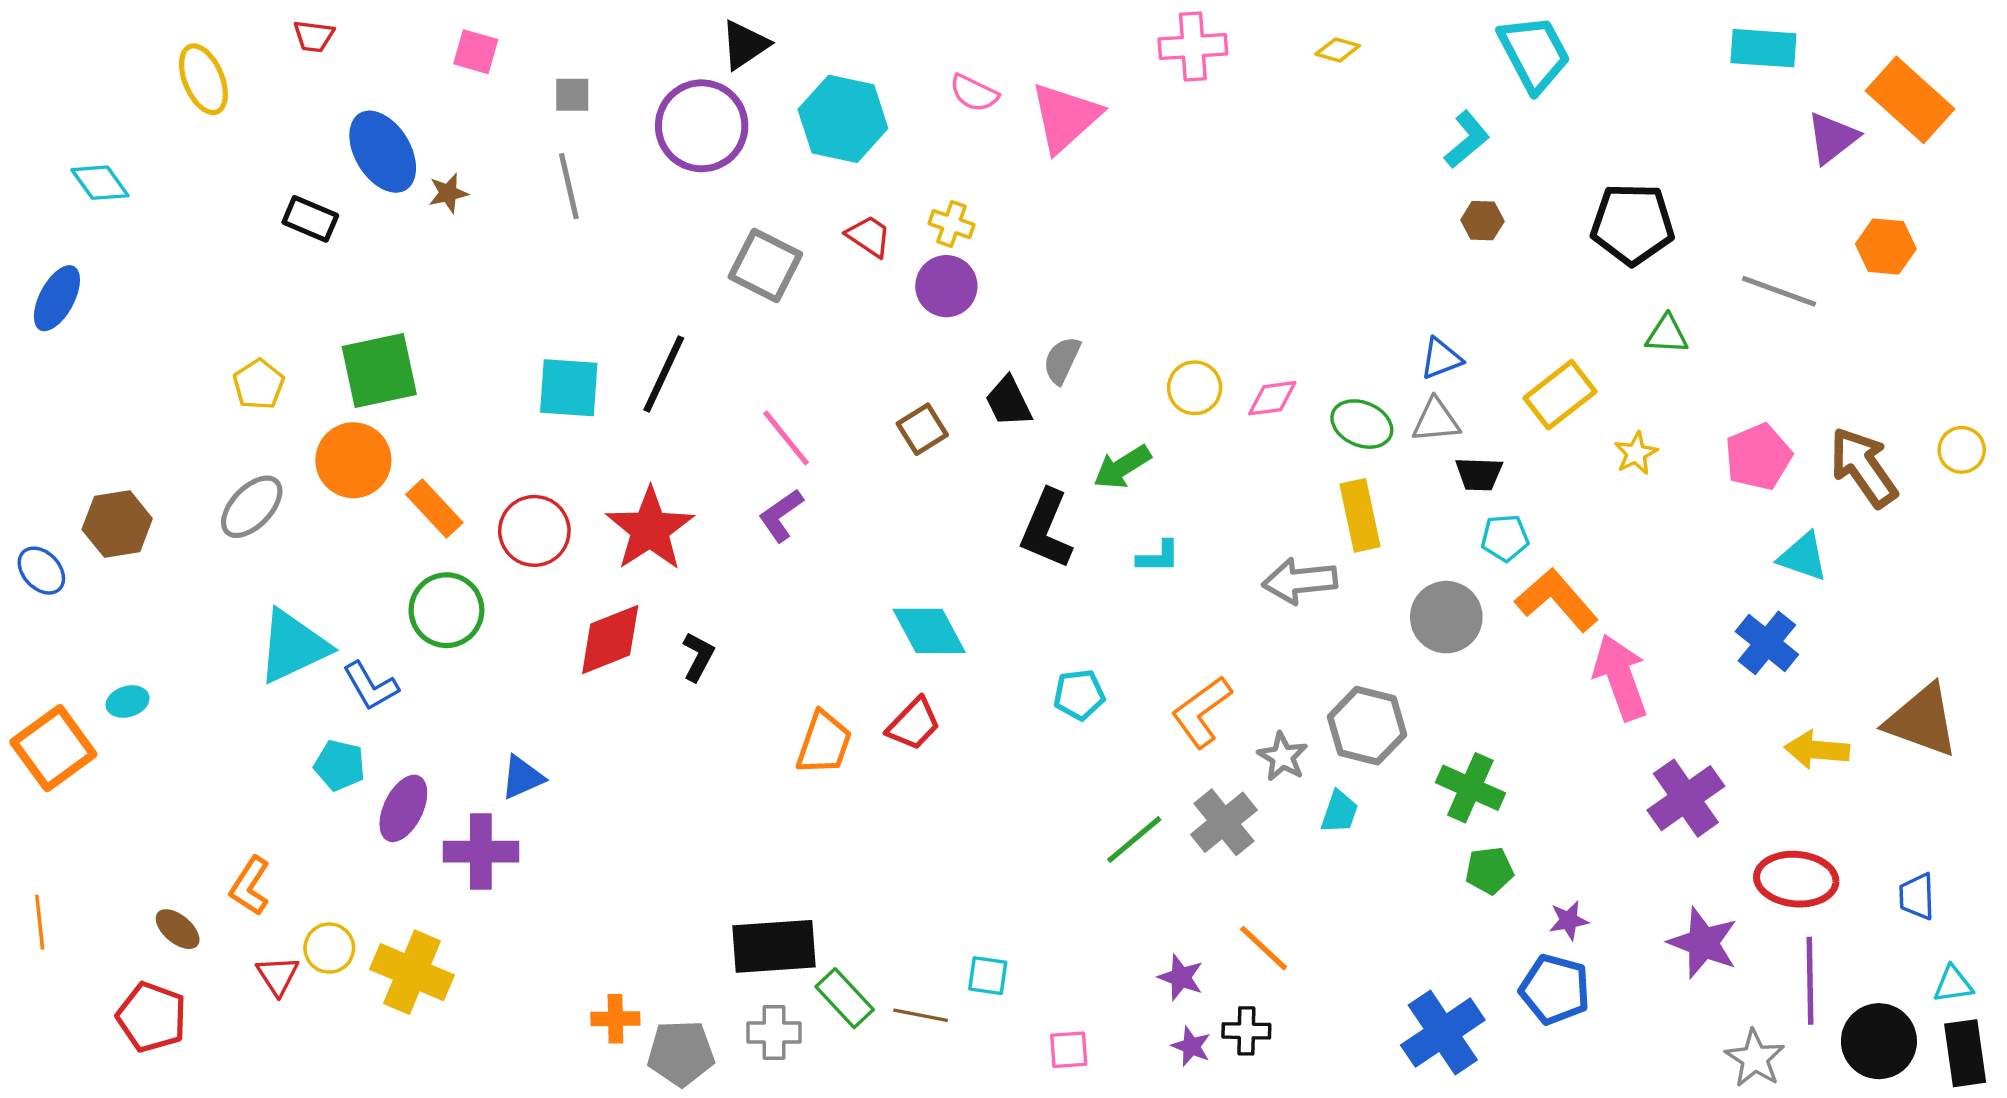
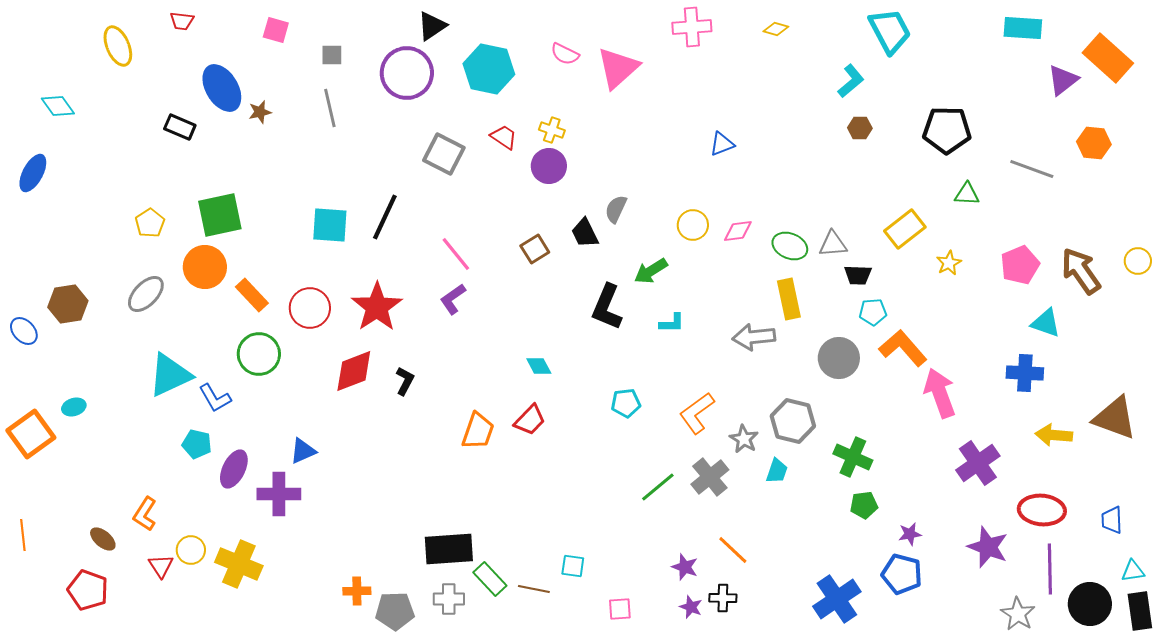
blue triangle: (1441, 359) -> (722, 144), moved
cyan diamond: (929, 631) -> (539, 366), size x0.6
blue cross: (1767, 643) -> (1025, 373), turned -36

